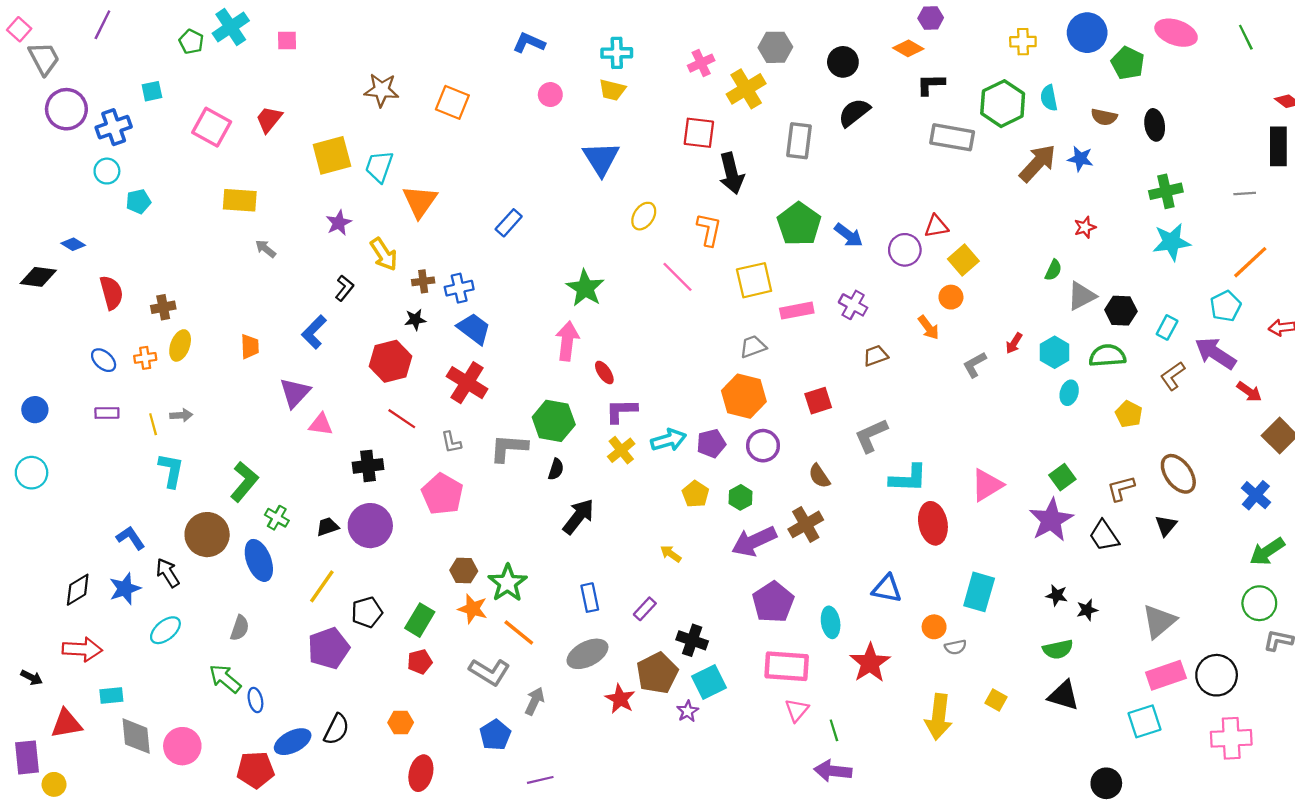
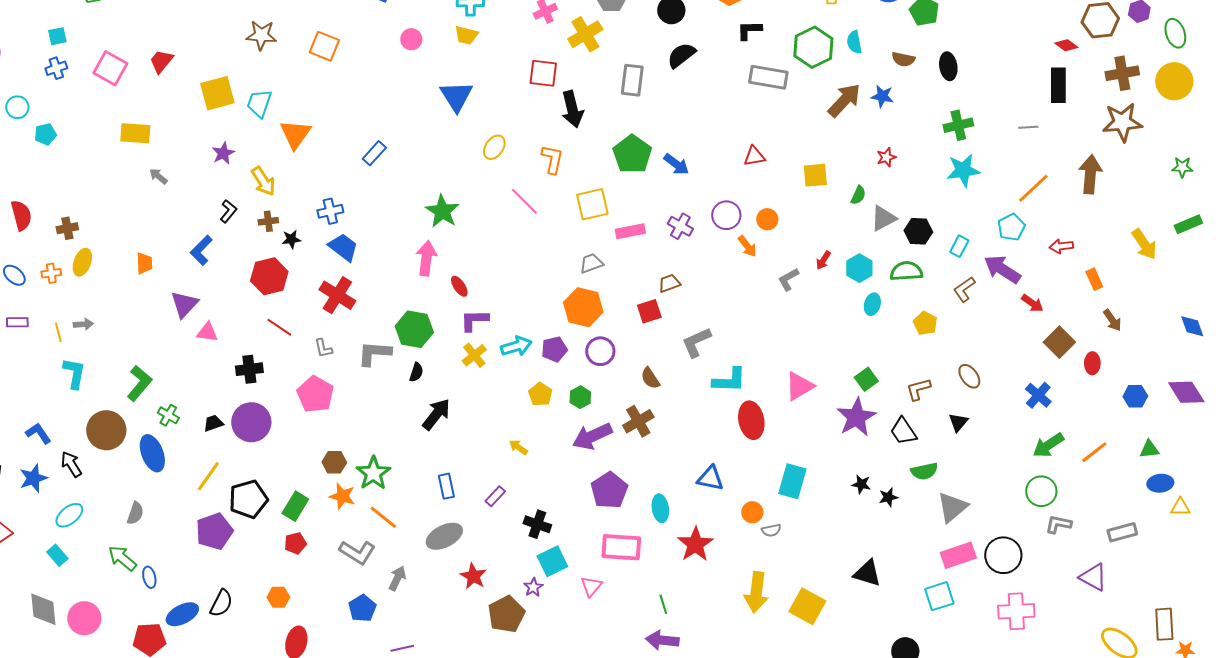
blue cross: (114, 127) -> (56, 68), moved, size x0.7
purple circle: (905, 250) -> (726, 215), moved
yellow square: (963, 260) -> (815, 175), moved, turned 36
brown cross: (423, 281) -> (268, 221), moved
brown trapezoid: (876, 356) -> (669, 283), moved
brown ellipse: (1178, 474) -> (969, 376), size x0.7
black pentagon: (367, 612) -> (248, 499), size x1.4
green semicircle: (1058, 649) -> (924, 471), moved
brown pentagon: (657, 673) -> (506, 614), moved
cyan rectangle: (111, 695) -> (57, 555), moved, turned 55
yellow square: (996, 700) -> (807, 606), moved, size x1.8
pink triangle: (797, 710) -> (591, 586), moved

